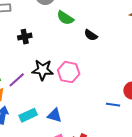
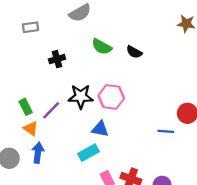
green semicircle: (65, 18) -> (102, 47), moved
cyan rectangle: (28, 115) -> (89, 153), moved
blue triangle: (55, 115) -> (100, 129), moved

